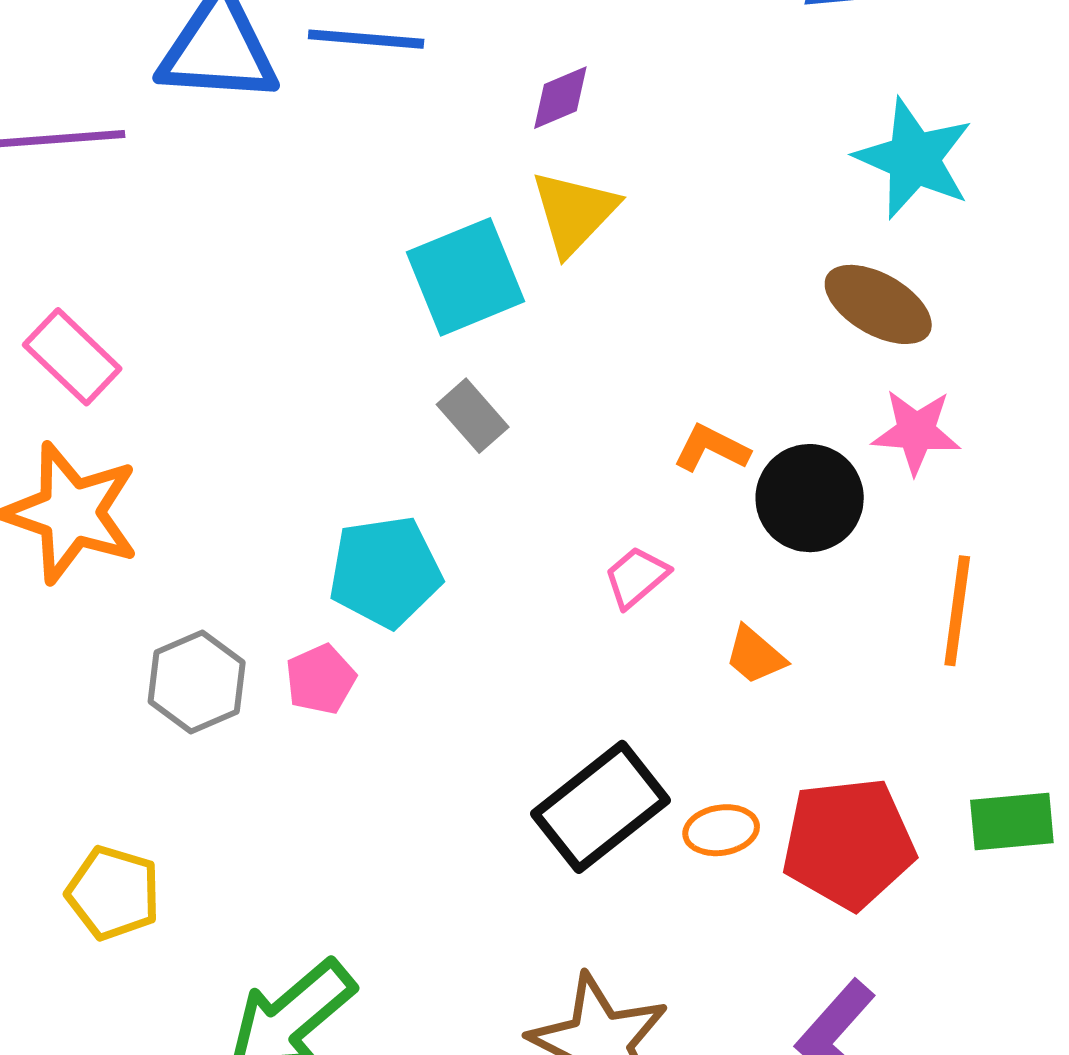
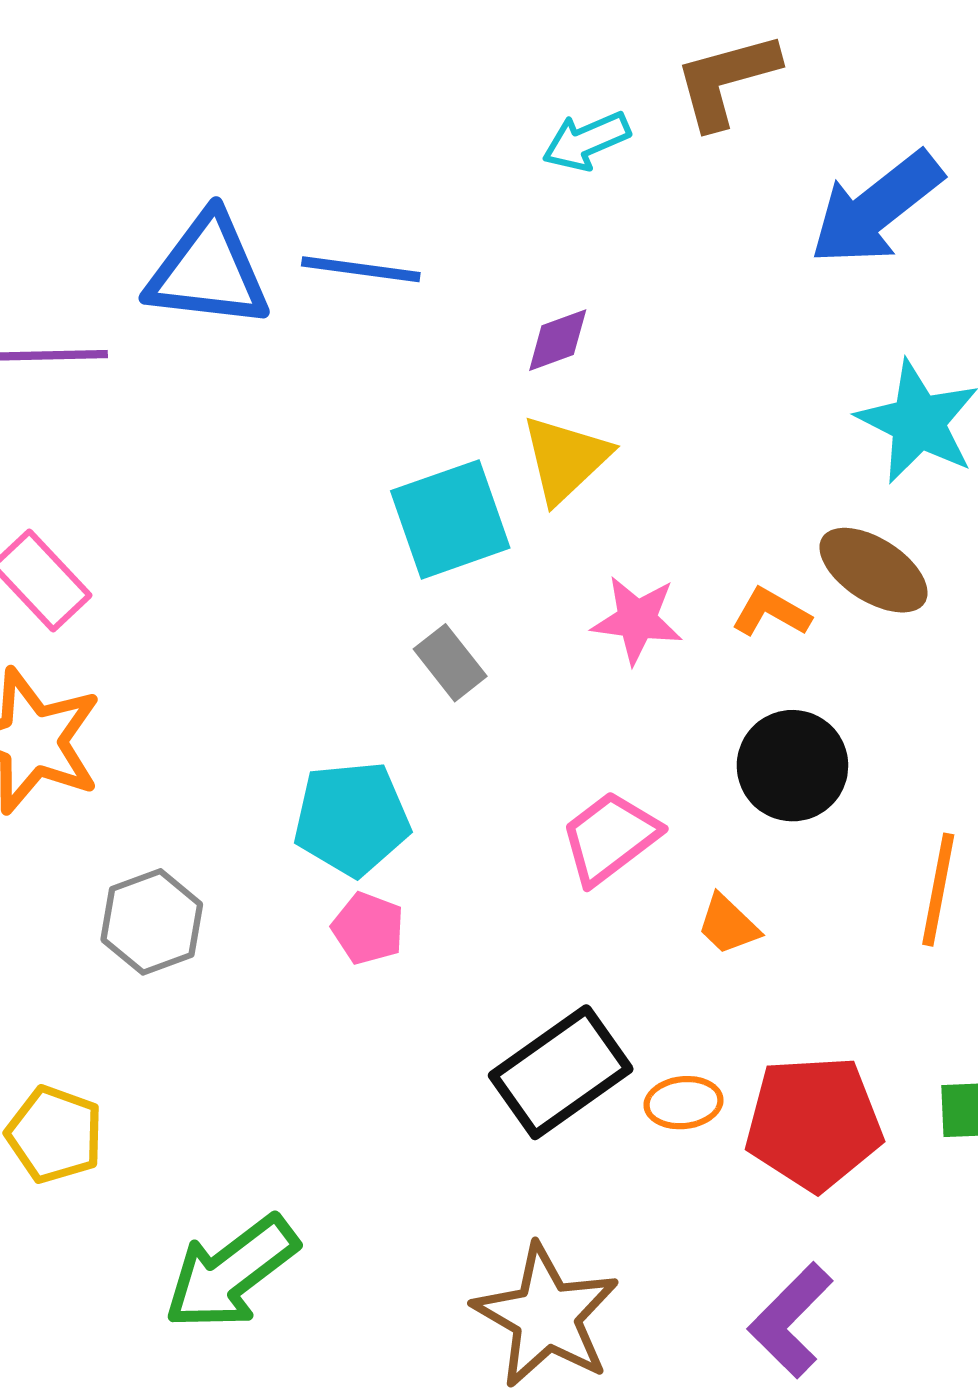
pink star: (916, 432) -> (637, 620), moved
orange L-shape: (711, 448) -> (771, 612), moved
pink trapezoid: (636, 577) -> (610, 838), size x1.5
pink pentagon: (321, 679) -> (368, 928), moved, turned -30

